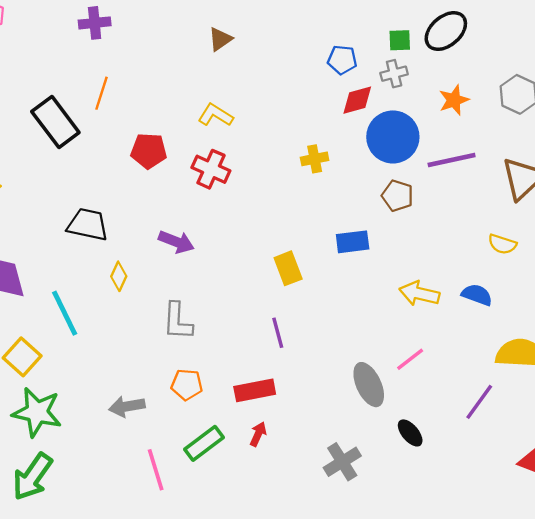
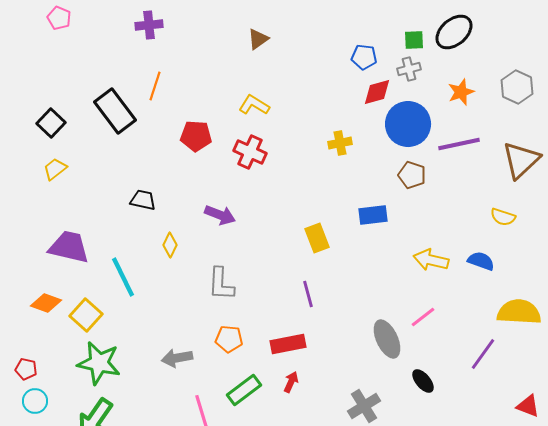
black trapezoid: (88, 224) -> (143, 200), size x0.7

